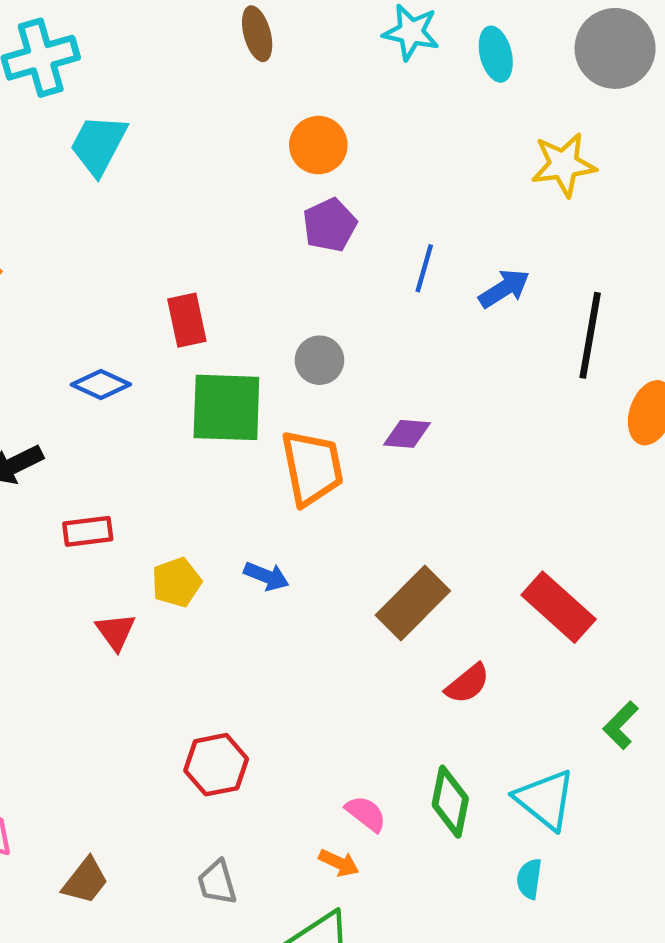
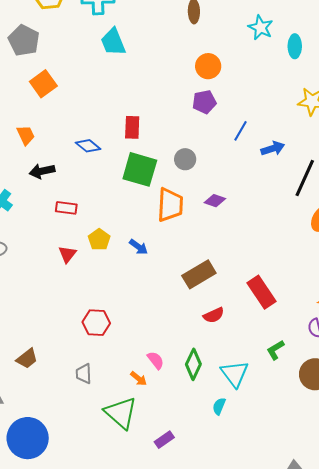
cyan trapezoid: (98, 145) -> (113, 42), turned -64
yellow pentagon: (177, 582) -> (99, 240), turned -30

